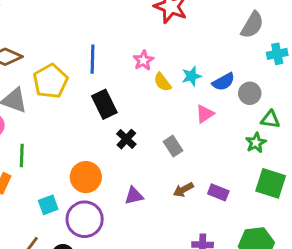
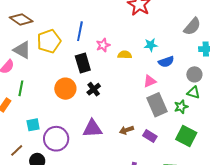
pink star: (143, 60) -> (103, 45), moved
cyan star: (191, 76) -> (151, 45), moved
yellow semicircle: (162, 82) -> (125, 55), turned 120
gray circle: (250, 93) -> (194, 74), moved
gray rectangle: (173, 146) -> (157, 105), moved, size x1.6
orange circle: (86, 177) -> (65, 89), moved
purple triangle: (134, 196) -> (92, 128), size x1.5

